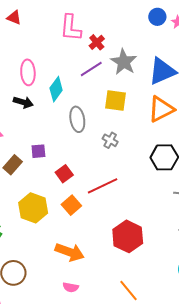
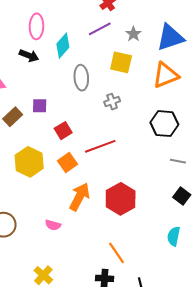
gray star: (124, 62) -> (133, 34), moved, size x0.6
gray cross: (110, 140) -> (112, 102), turned 35
orange arrow: (70, 252) -> (79, 197), moved, turned -88
pink semicircle: (71, 287) -> (53, 225), moved

